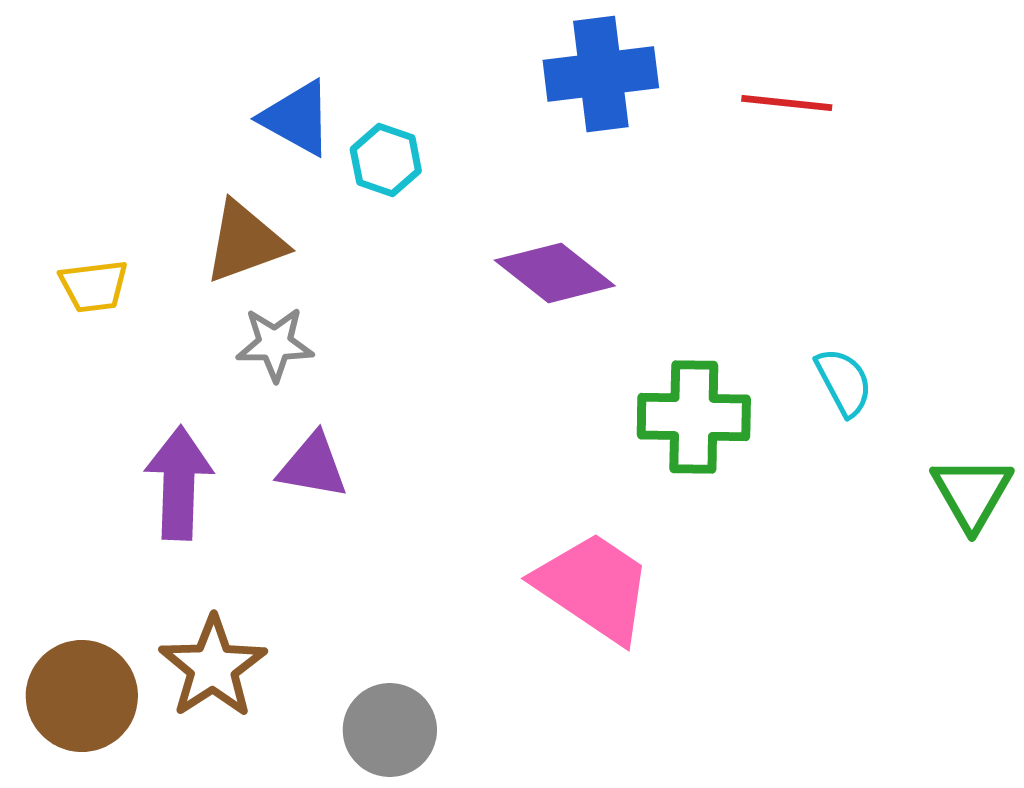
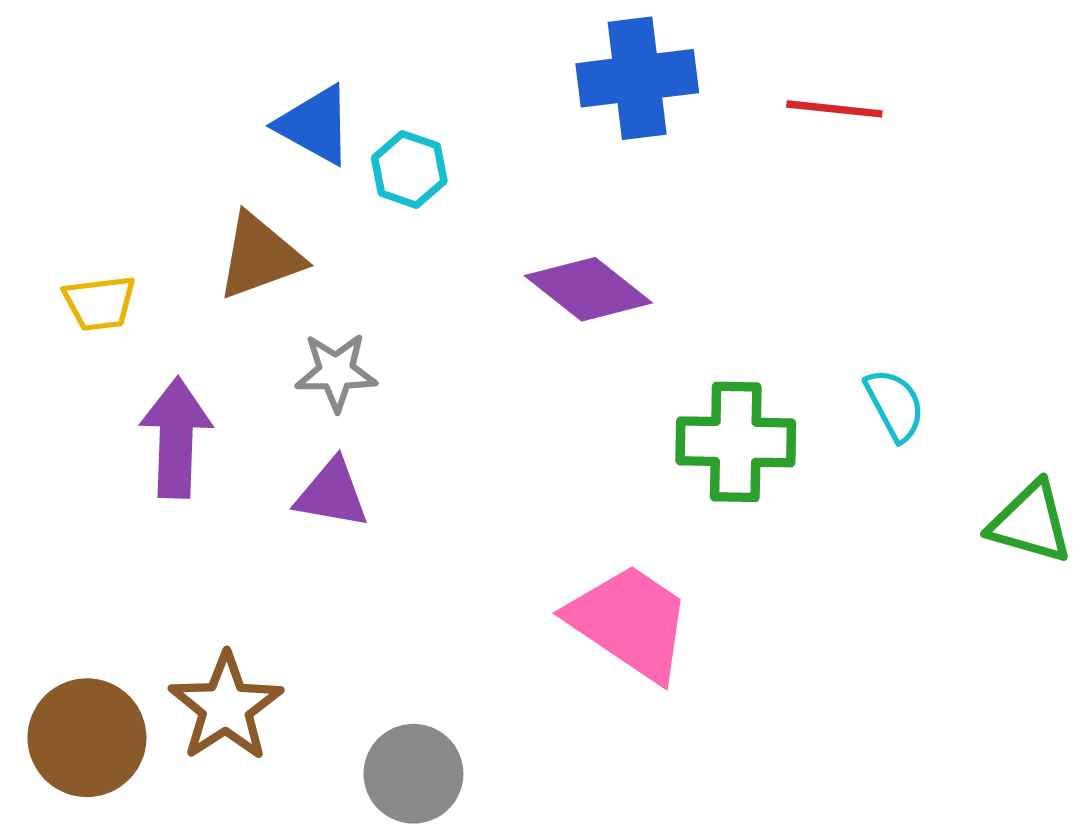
gray star: (275, 344) -> (336, 372), moved
purple arrow: (179, 483) -> (176, 438), moved
green triangle: (972, 493) -> (1031, 522), turned -44

